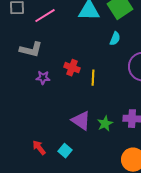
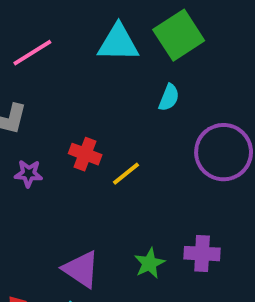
yellow line: (93, 78) -> (126, 174), turned 49
purple triangle: (81, 121) -> (81, 269), moved

